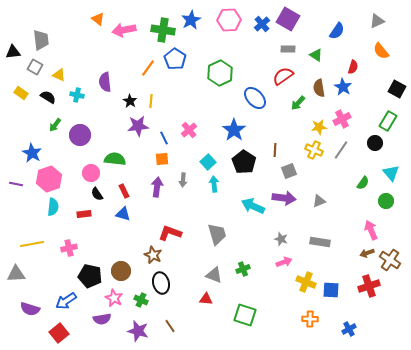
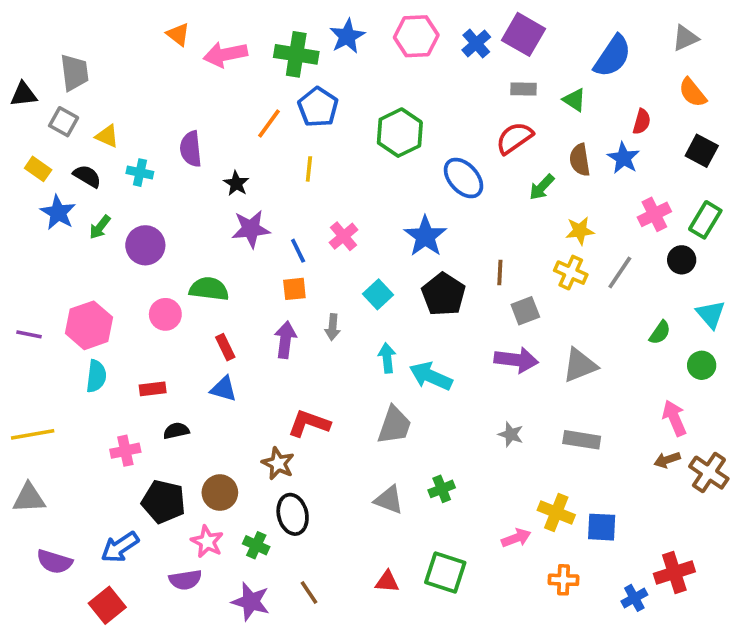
blue semicircle: (337, 31) -> (613, 56), size x1.4
black square: (397, 89) -> (702, 151), moved
yellow line: (151, 101) -> (309, 169), moved
pink cross: (342, 119) -> (654, 214), moved
blue star: (32, 153) -> (58, 213), moved
cyan arrow: (214, 184) -> (387, 358), moved
black semicircle: (97, 194) -> (176, 431), moved, turned 112
gray triangle: (319, 201) -> (580, 365), size x1.5
cyan arrow: (253, 206) -> (431, 376), moved
gray trapezoid: (217, 234) -> (394, 425), turned 35
yellow line: (32, 244) -> (33, 434), moved
pink arrow: (284, 262) -> (516, 538), moved
red cross: (369, 286) -> (674, 573), moved
red triangle: (206, 299) -> (387, 582), moved

